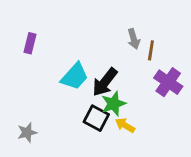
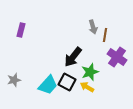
cyan trapezoid: (75, 76) -> (48, 85), moved
green star: (114, 104) -> (90, 72), moved
gray star: (27, 133) -> (14, 80), moved

